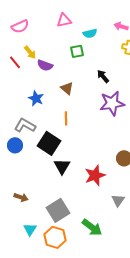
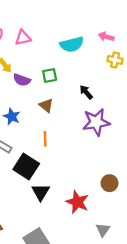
pink triangle: (64, 20) -> (23, 38), moved
cyan semicircle: (90, 33) -> (72, 44), size x1.5
green square: (77, 51) -> (50, 75), moved
red star: (95, 175) -> (77, 202), turned -30

